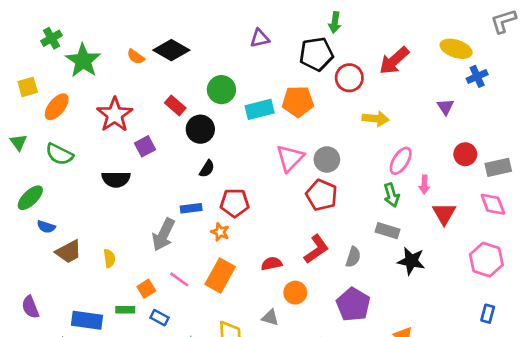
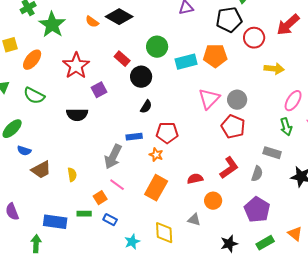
gray rectangle: (387, 231) -> (272, 153), moved
pink line: (179, 279) -> (117, 185), moved

